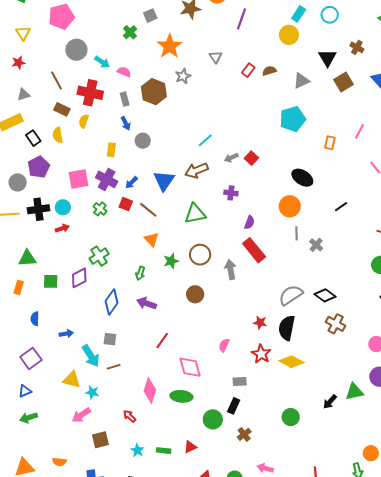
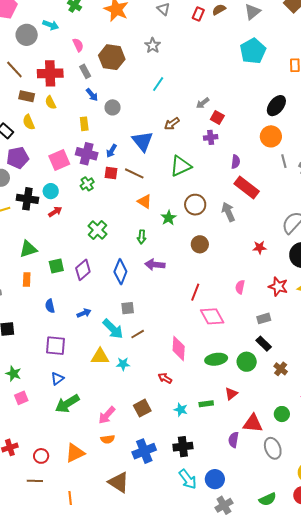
cyan arrow: (102, 62) -> (51, 25), moved
pink semicircle: (124, 72) -> (78, 45), turned 56
gray star: (183, 76) -> (153, 45), moved
yellow semicircle: (84, 121) -> (51, 103), turned -32
cyan line: (205, 140) -> (158, 84), moved
red square: (251, 158) -> (217, 117), moved
purple pentagon: (39, 167) -> (18, 158), turned 30
brown arrow: (196, 170) -> (172, 124), size x0.7
black ellipse: (302, 178) -> (276, 106), turned -70
black cross: (38, 209) -> (27, 199), turned 30
green cross: (100, 209) -> (87, 184), turned 32
purple diamond: (79, 278) -> (83, 270), moved
red star: (260, 323) -> (260, 247), moved
red line: (162, 341) -> (195, 292), moved
purple square: (31, 358) -> (55, 346), turned -35
green ellipse: (181, 396) -> (216, 359), moved
black rectangle: (234, 406) -> (264, 344), turned -56
pink arrow: (81, 415) -> (107, 415), moved
green arrow: (29, 418) -> (67, 404), size x1.4

